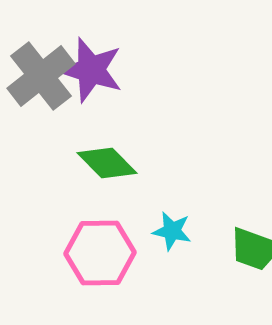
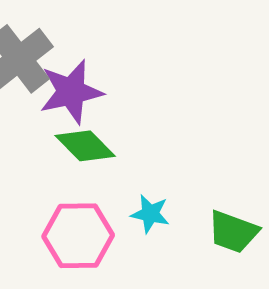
purple star: (91, 70) -> (71, 92), moved, turned -30

